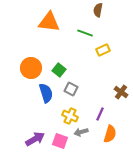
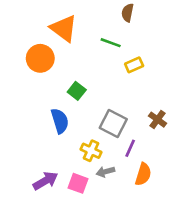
orange triangle: (49, 22) -> (64, 28), turned 30
orange circle: (31, 68) -> (40, 58), moved
gray square: (71, 89) -> (113, 123), moved, size x1.5

